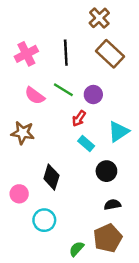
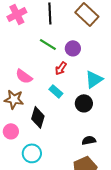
pink semicircle: (35, 96) -> (24, 76), moved
brown star: (23, 133) -> (14, 99), moved
cyan rectangle: (86, 144) -> (56, 91), moved
black circle: (106, 171) -> (84, 103), moved

